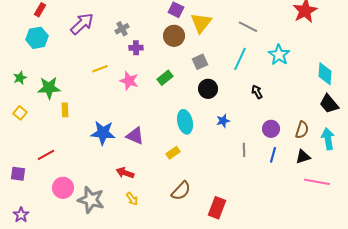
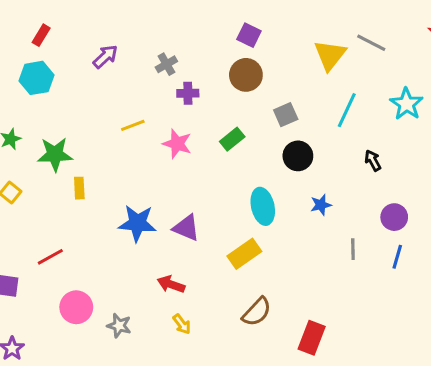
yellow triangle: (201, 23) -> (330, 55), moved
purple arrow: (82, 24) -> (105, 57), size x0.7
gray line: (248, 27) -> (371, 43), moved
yellow rectangle: (173, 153) -> (244, 254), size x1.5
gray star: (91, 200) -> (119, 326), size x0.6

